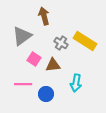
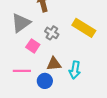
gray cross: (61, 43) -> (52, 33), moved
brown triangle: (53, 65) -> (54, 64), moved

